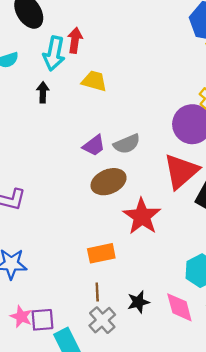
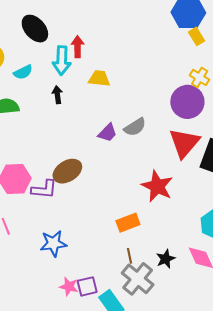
brown ellipse: (109, 182) -> (67, 171), moved
gray cross: (102, 320) -> (138, 279), size x1.4

